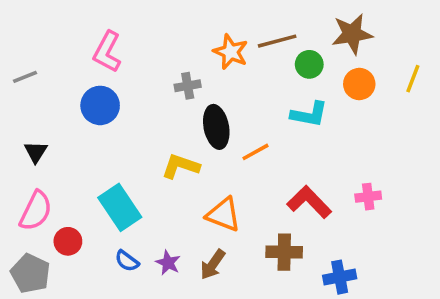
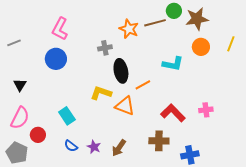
green circle: (309, 64) -> (174, 11), moved
cyan rectangle: (120, 207) -> (67, 116), size x0.7
orange triangle: (223, 214) -> (125, 106), moved

